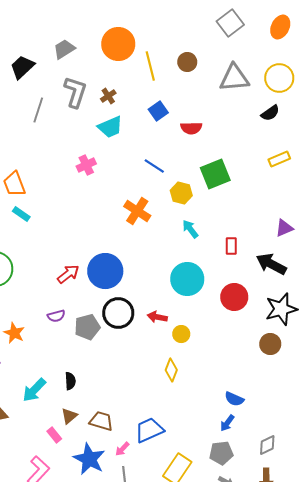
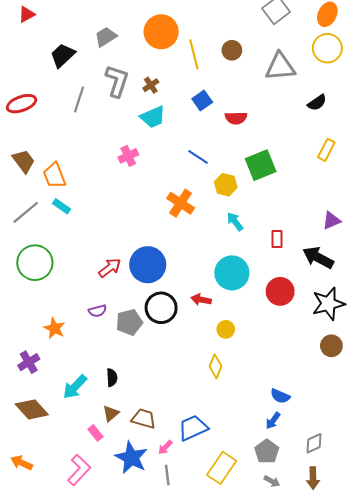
yellow circle: (279, 78) -> (327, 48), moved
yellow rectangle: (279, 159) -> (326, 150), turned -40
red arrow: (157, 317) -> (201, 300), moved
brown circle: (270, 344) -> (331, 346), moved
gray pentagon: (221, 453) -> (267, 451), turned -30

